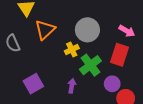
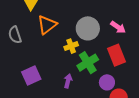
pink arrow: (127, 31) -> (118, 27), moved
red rectangle: (120, 55) -> (116, 55), turned -45

